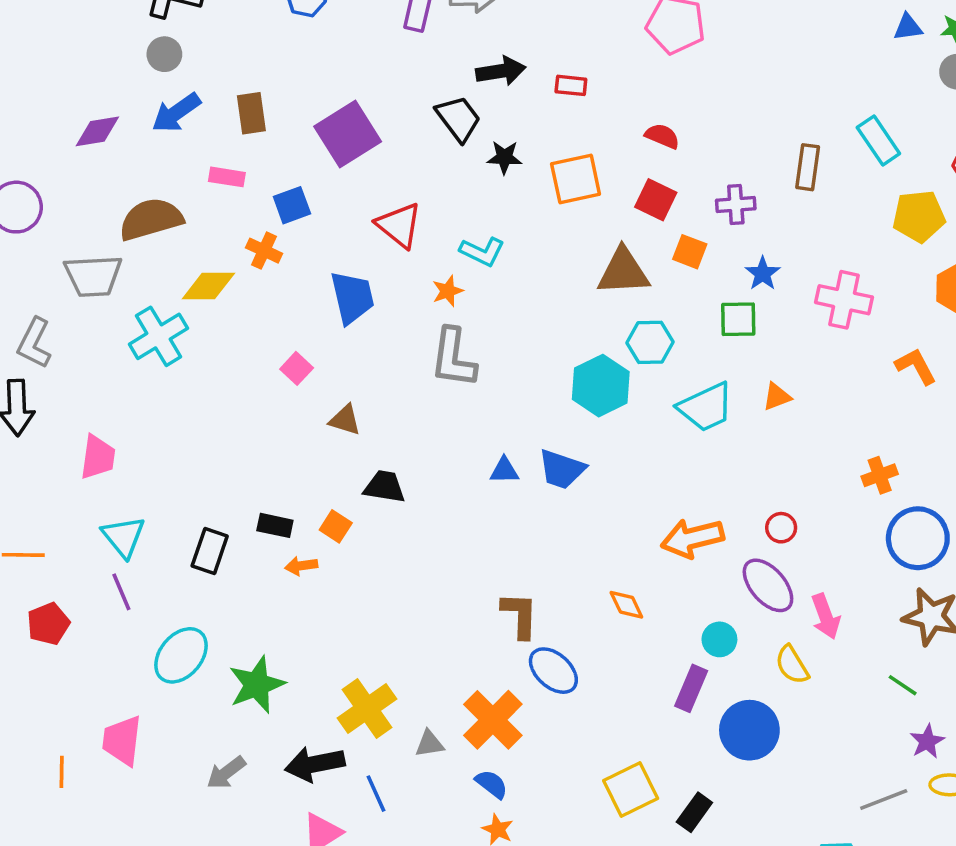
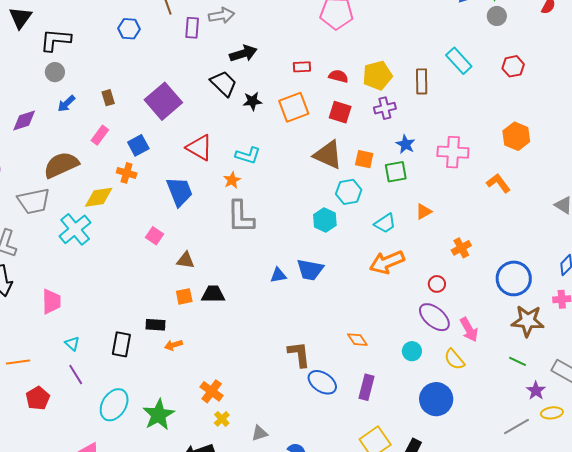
red rectangle: (571, 85) -> (302, 67), moved
blue arrow: (176, 113) -> (66, 104), size x0.7
brown rectangle: (251, 113) -> (108, 98), size x0.7
pink rectangle: (227, 177) -> (100, 135), turned -54
yellow pentagon: (919, 216) -> (377, 75), moved
orange square: (690, 252) -> (364, 159), moved
brown triangle: (623, 272) -> (328, 155), turned 36
cyan hexagon: (601, 386) -> (325, 220), size x0.7
cyan trapezoid: (706, 407) -> (385, 223), size x0.7
orange cross: (880, 475) -> (461, 248), moved
orange square: (336, 526) -> (184, 296), moved, turned -36
cyan triangle: (123, 537) -> (72, 344), size x0.6
orange arrow: (692, 538) -> (387, 262), moved
purple rectangle: (691, 688) -> (367, 387), moved
yellow cross: (367, 709) -> (222, 419), size x0.5
orange cross: (493, 720) -> (212, 391), moved, size x0.7

